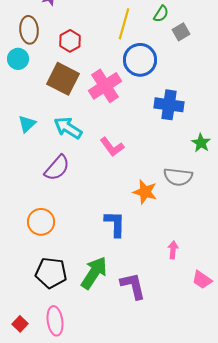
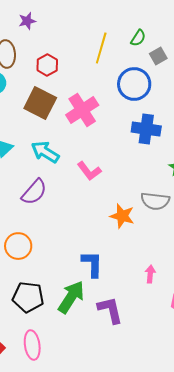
blue circle: (140, 60) -> (134, 84), moved
blue L-shape: (115, 224) -> (92, 264), moved

